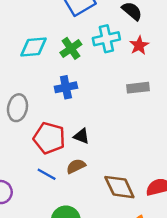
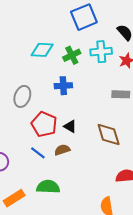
brown diamond: (119, 187) -> (109, 134), moved

